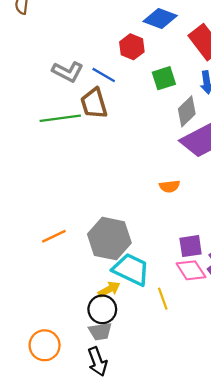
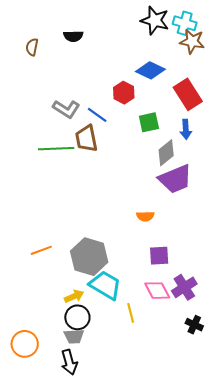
purple square: (191, 246) -> (159, 256), moved
yellow arrow: (109, 289) -> (74, 296), moved

